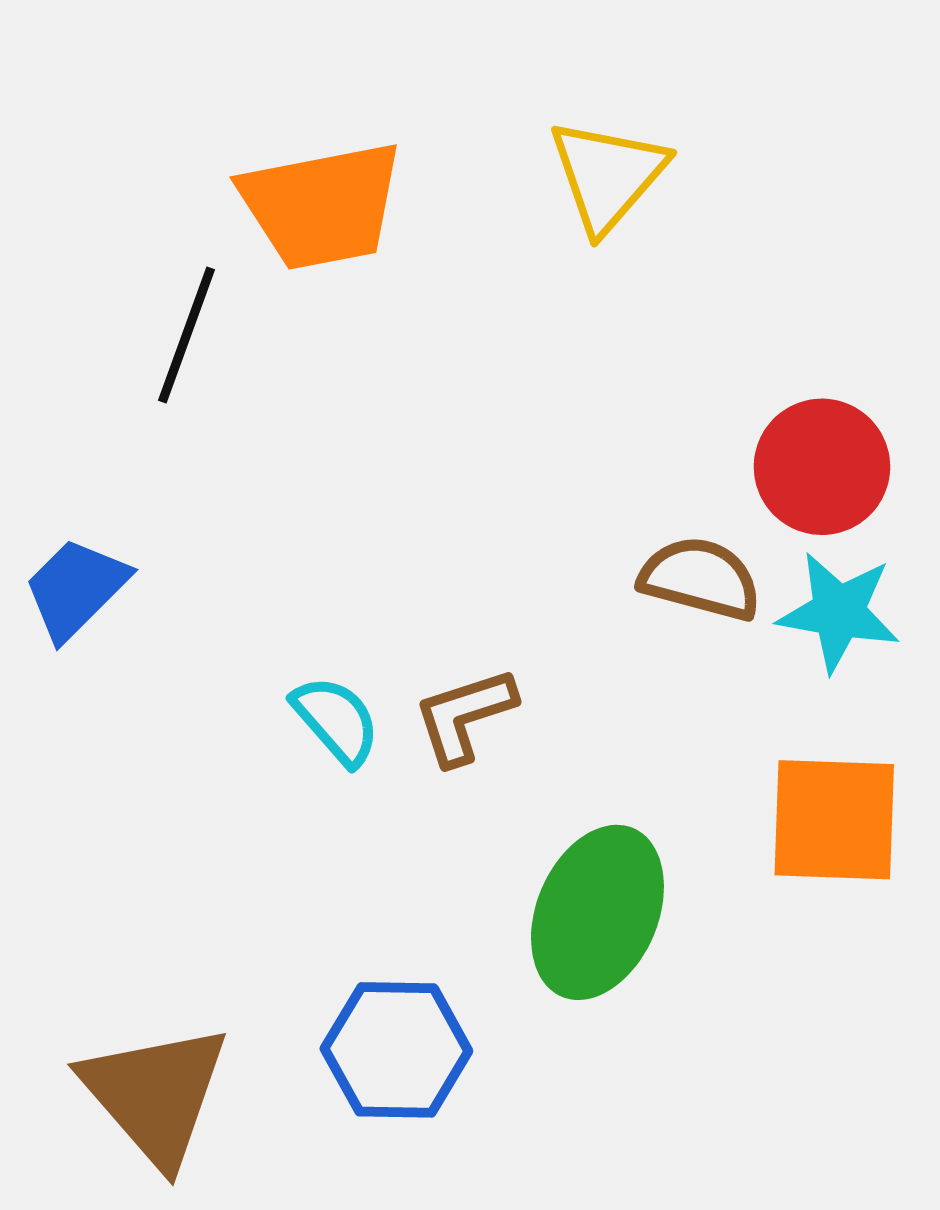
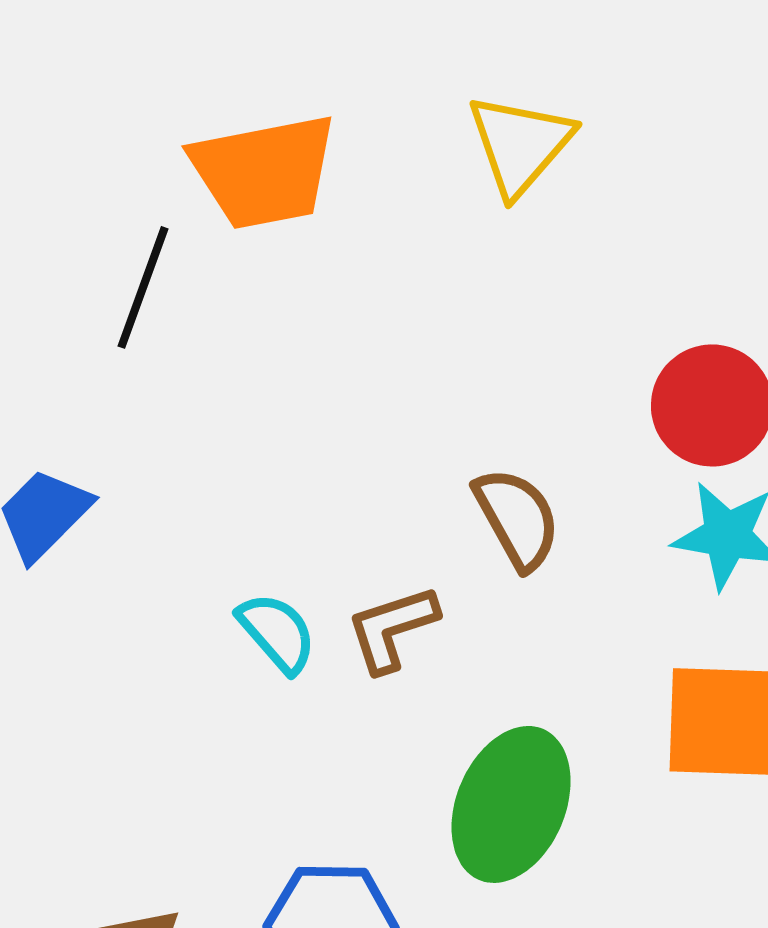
brown semicircle: (700, 578) -> (517, 518), moved, turned 46

